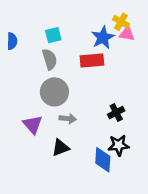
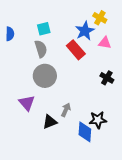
pink triangle: (127, 34) -> (105, 43), moved
red rectangle: (92, 60) -> (76, 50), turned 54
black cross: (116, 113) -> (107, 78), moved, turned -32
gray arrow: (68, 119) -> (66, 110), moved, turned -72

